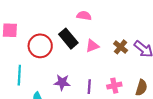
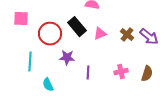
purple star: (62, 82) -> (67, 58), moved
purple line: (89, 87) -> (88, 73), moved

